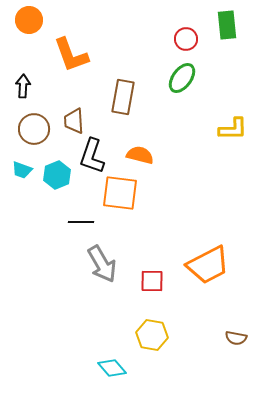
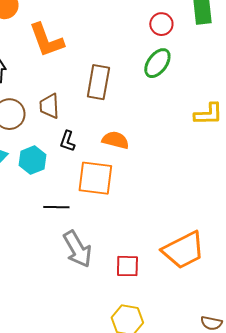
black L-shape: (92, 156) -> (67, 141), size x0.6

